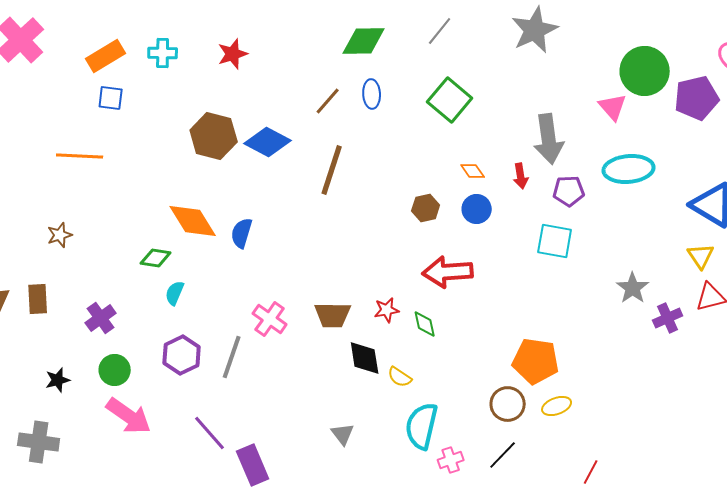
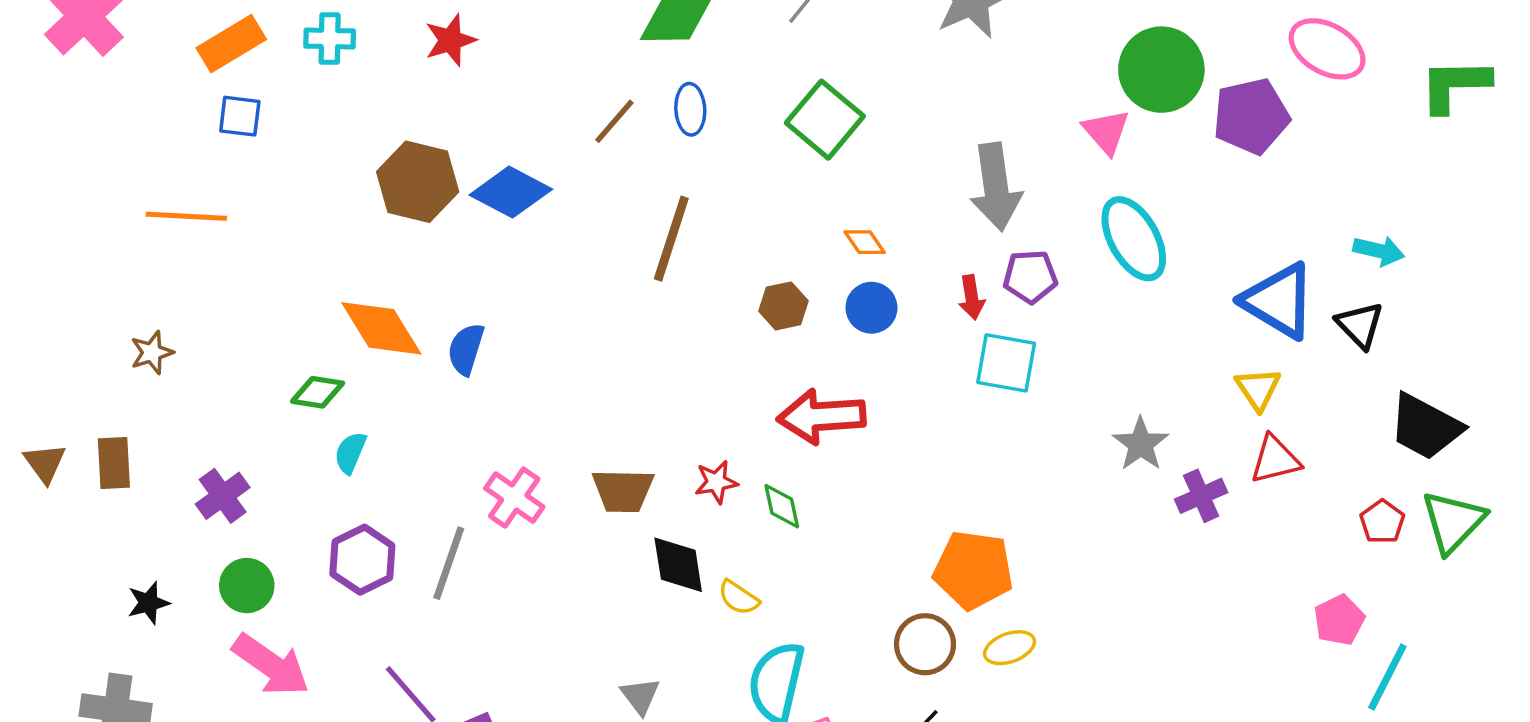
cyan ellipse: (629, 169) -> (1134, 239), turned 66
brown line: (332, 170) -> (671, 239), moved
red arrow: (521, 176) -> (972, 297), moved

